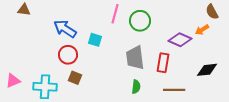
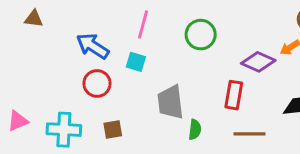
pink line: (115, 14) -> (143, 24), moved
gray trapezoid: (135, 58) -> (170, 102), moved
brown square: (75, 78) -> (113, 130), moved, turned -32

